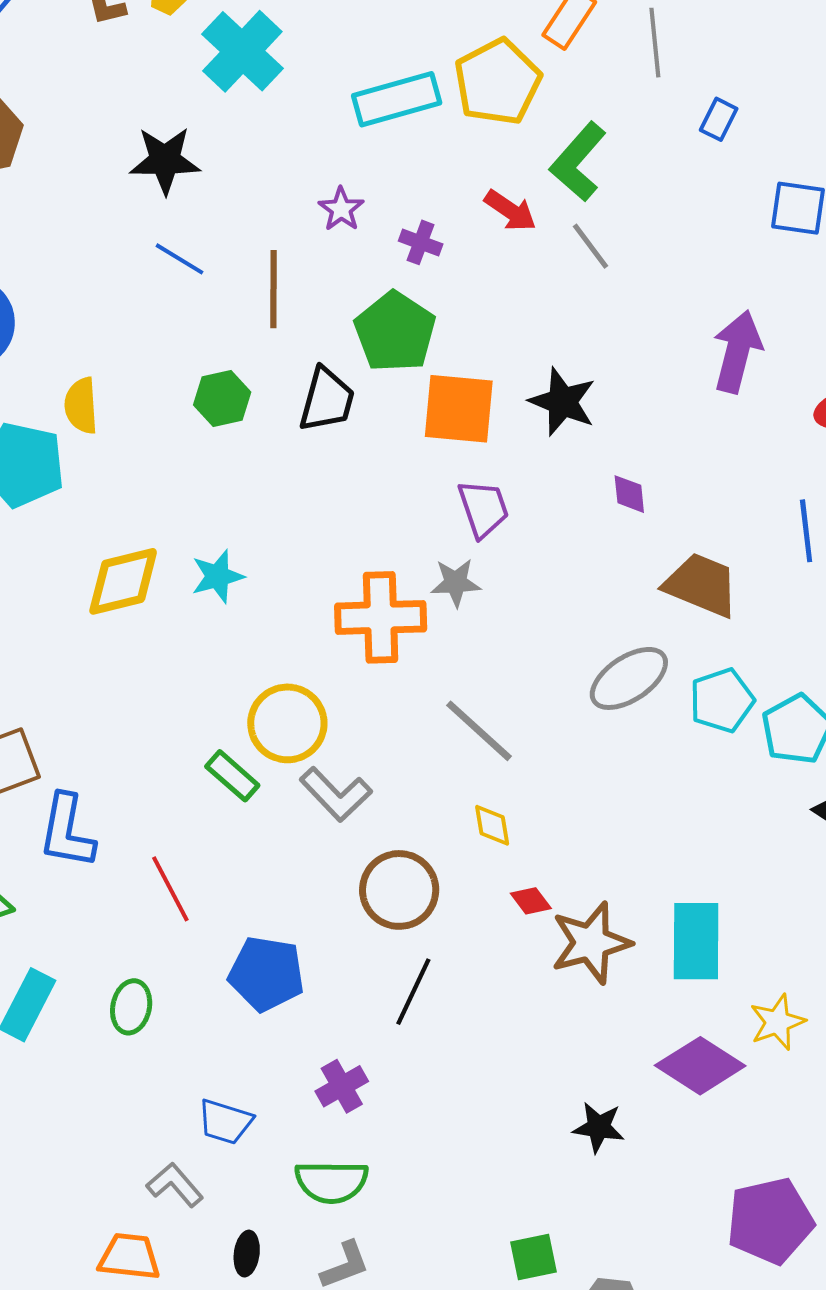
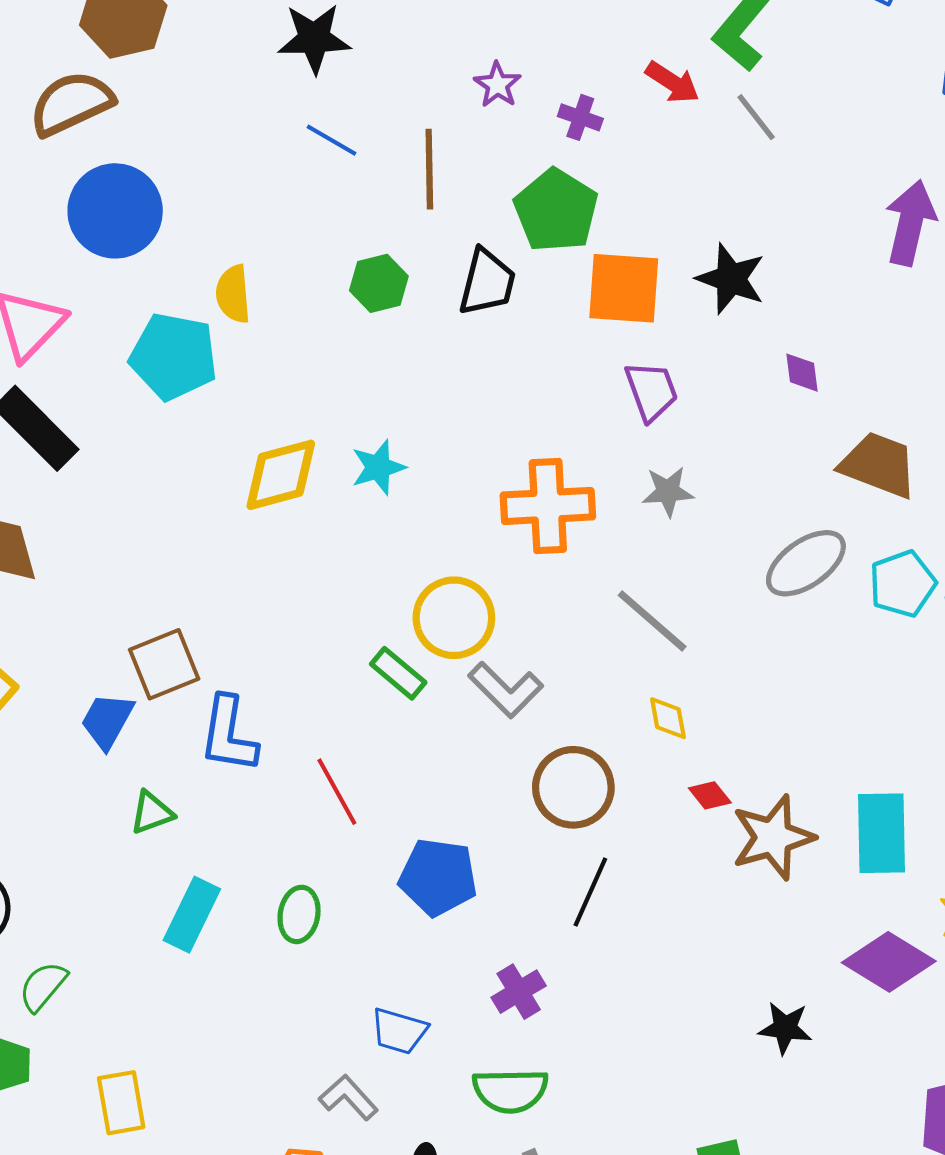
gray star: (456, 583) -> (668, 492), moved

